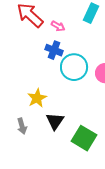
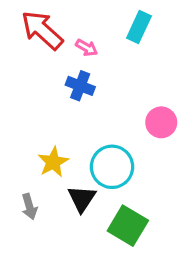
cyan circle: (74, 67) -> (112, 167), moved

